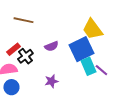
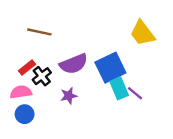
yellow trapezoid: (92, 29) -> (142, 33), moved
purple semicircle: (51, 46) -> (74, 64), size x1.6
purple star: (51, 81) -> (69, 96), moved

